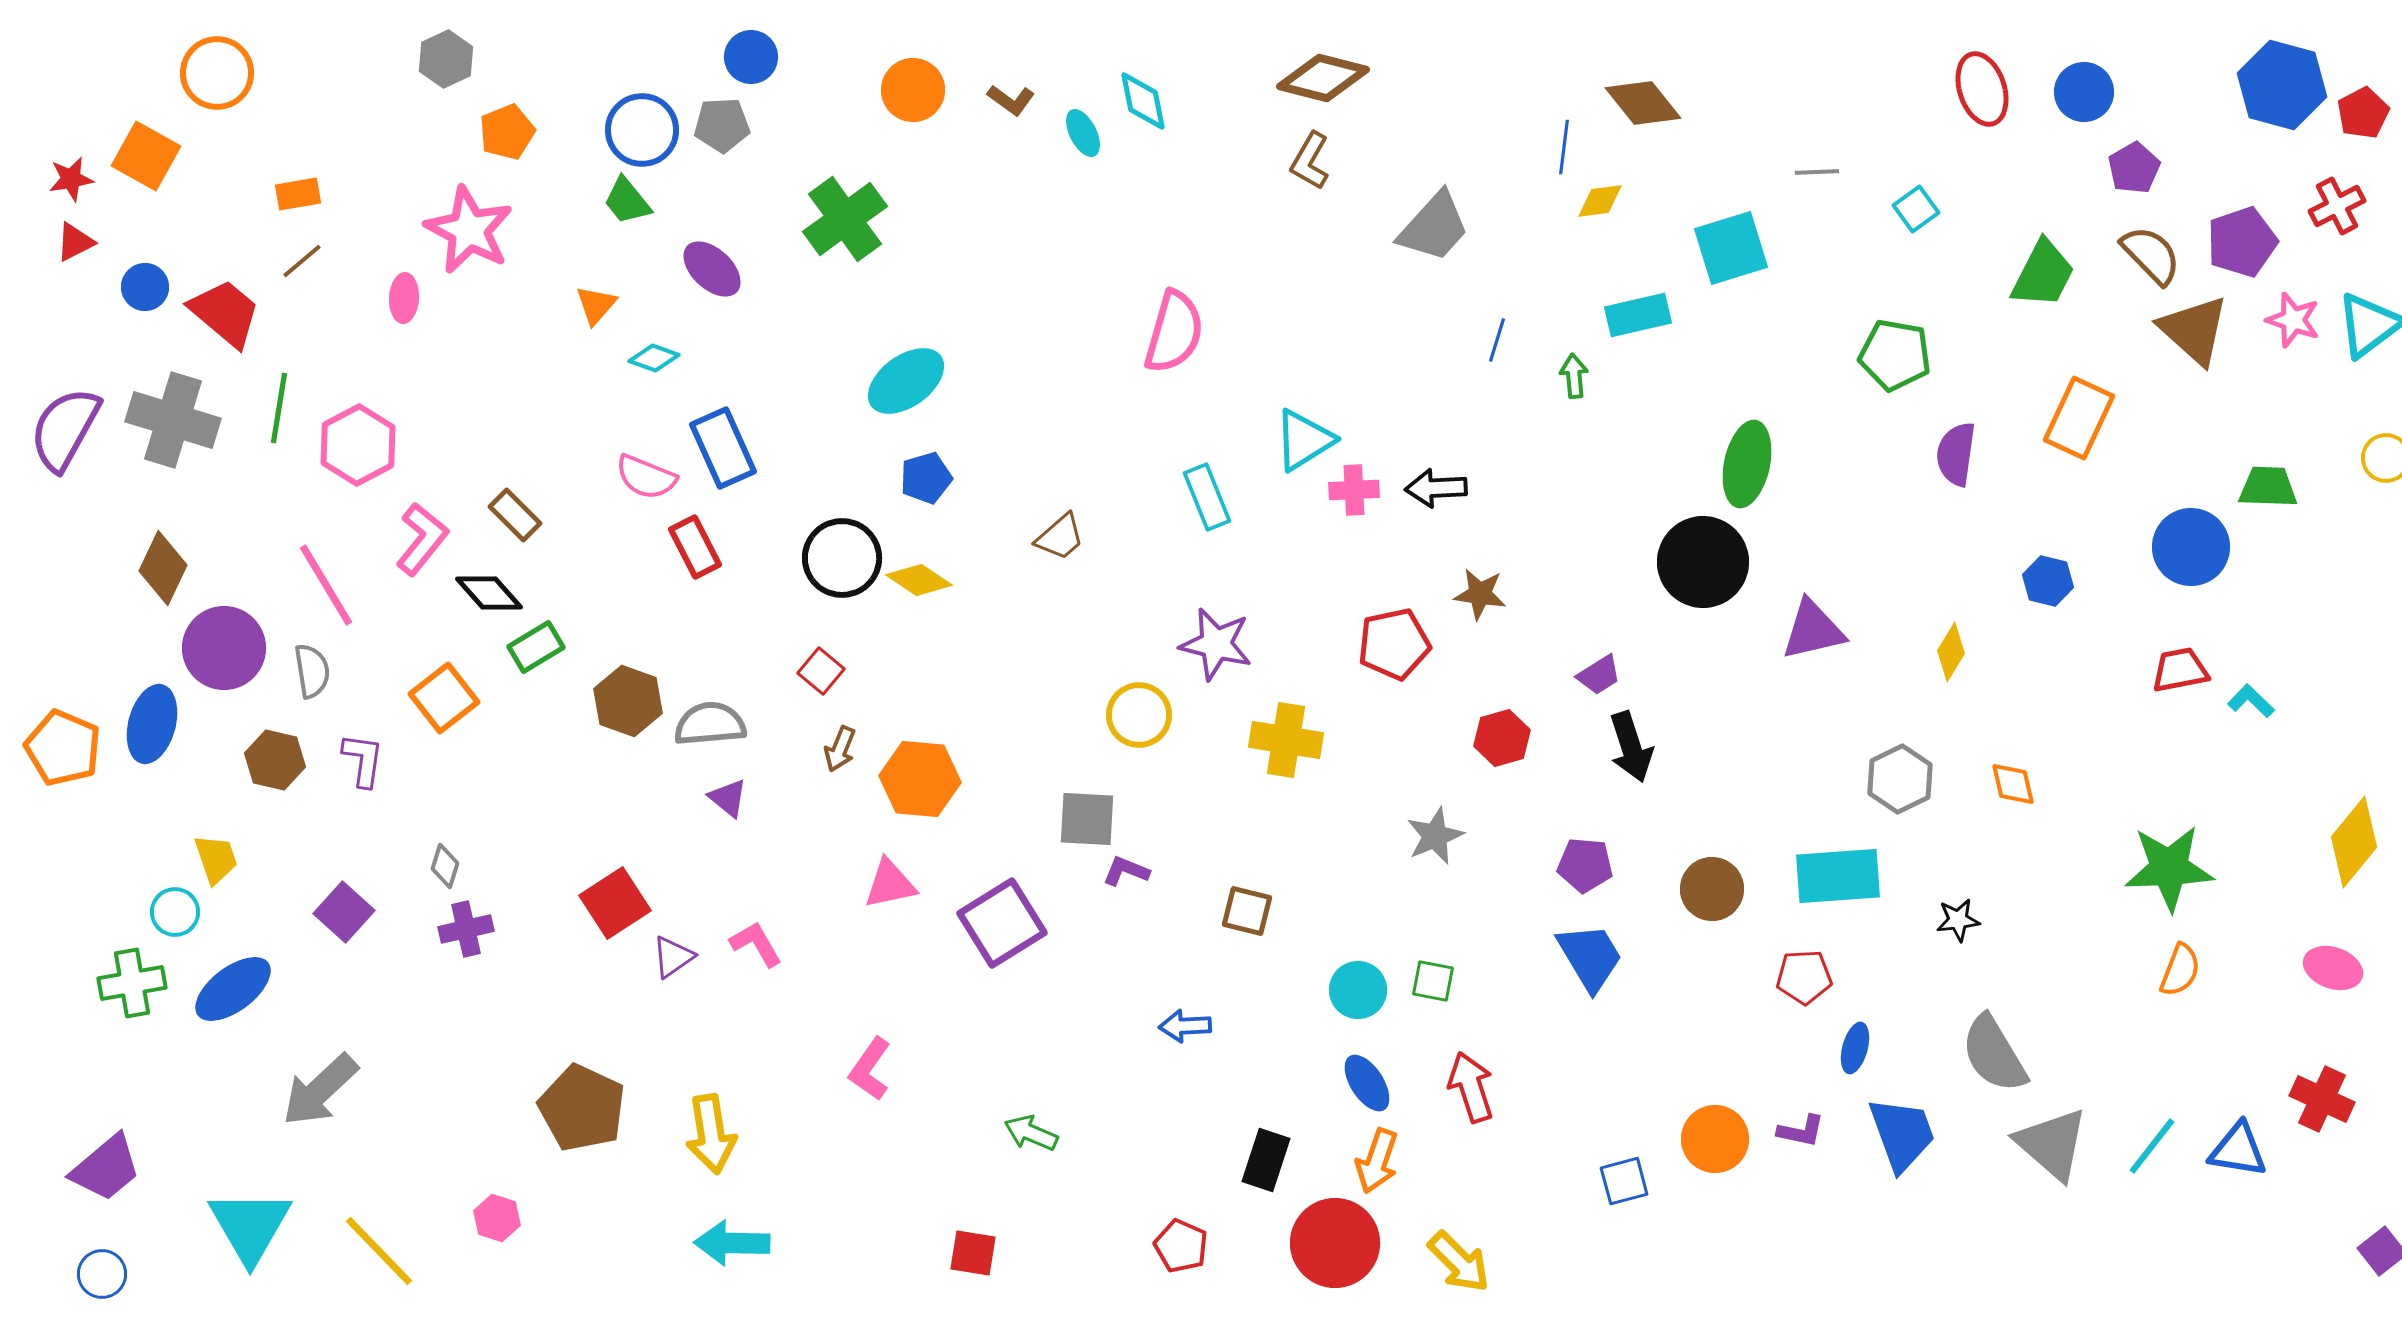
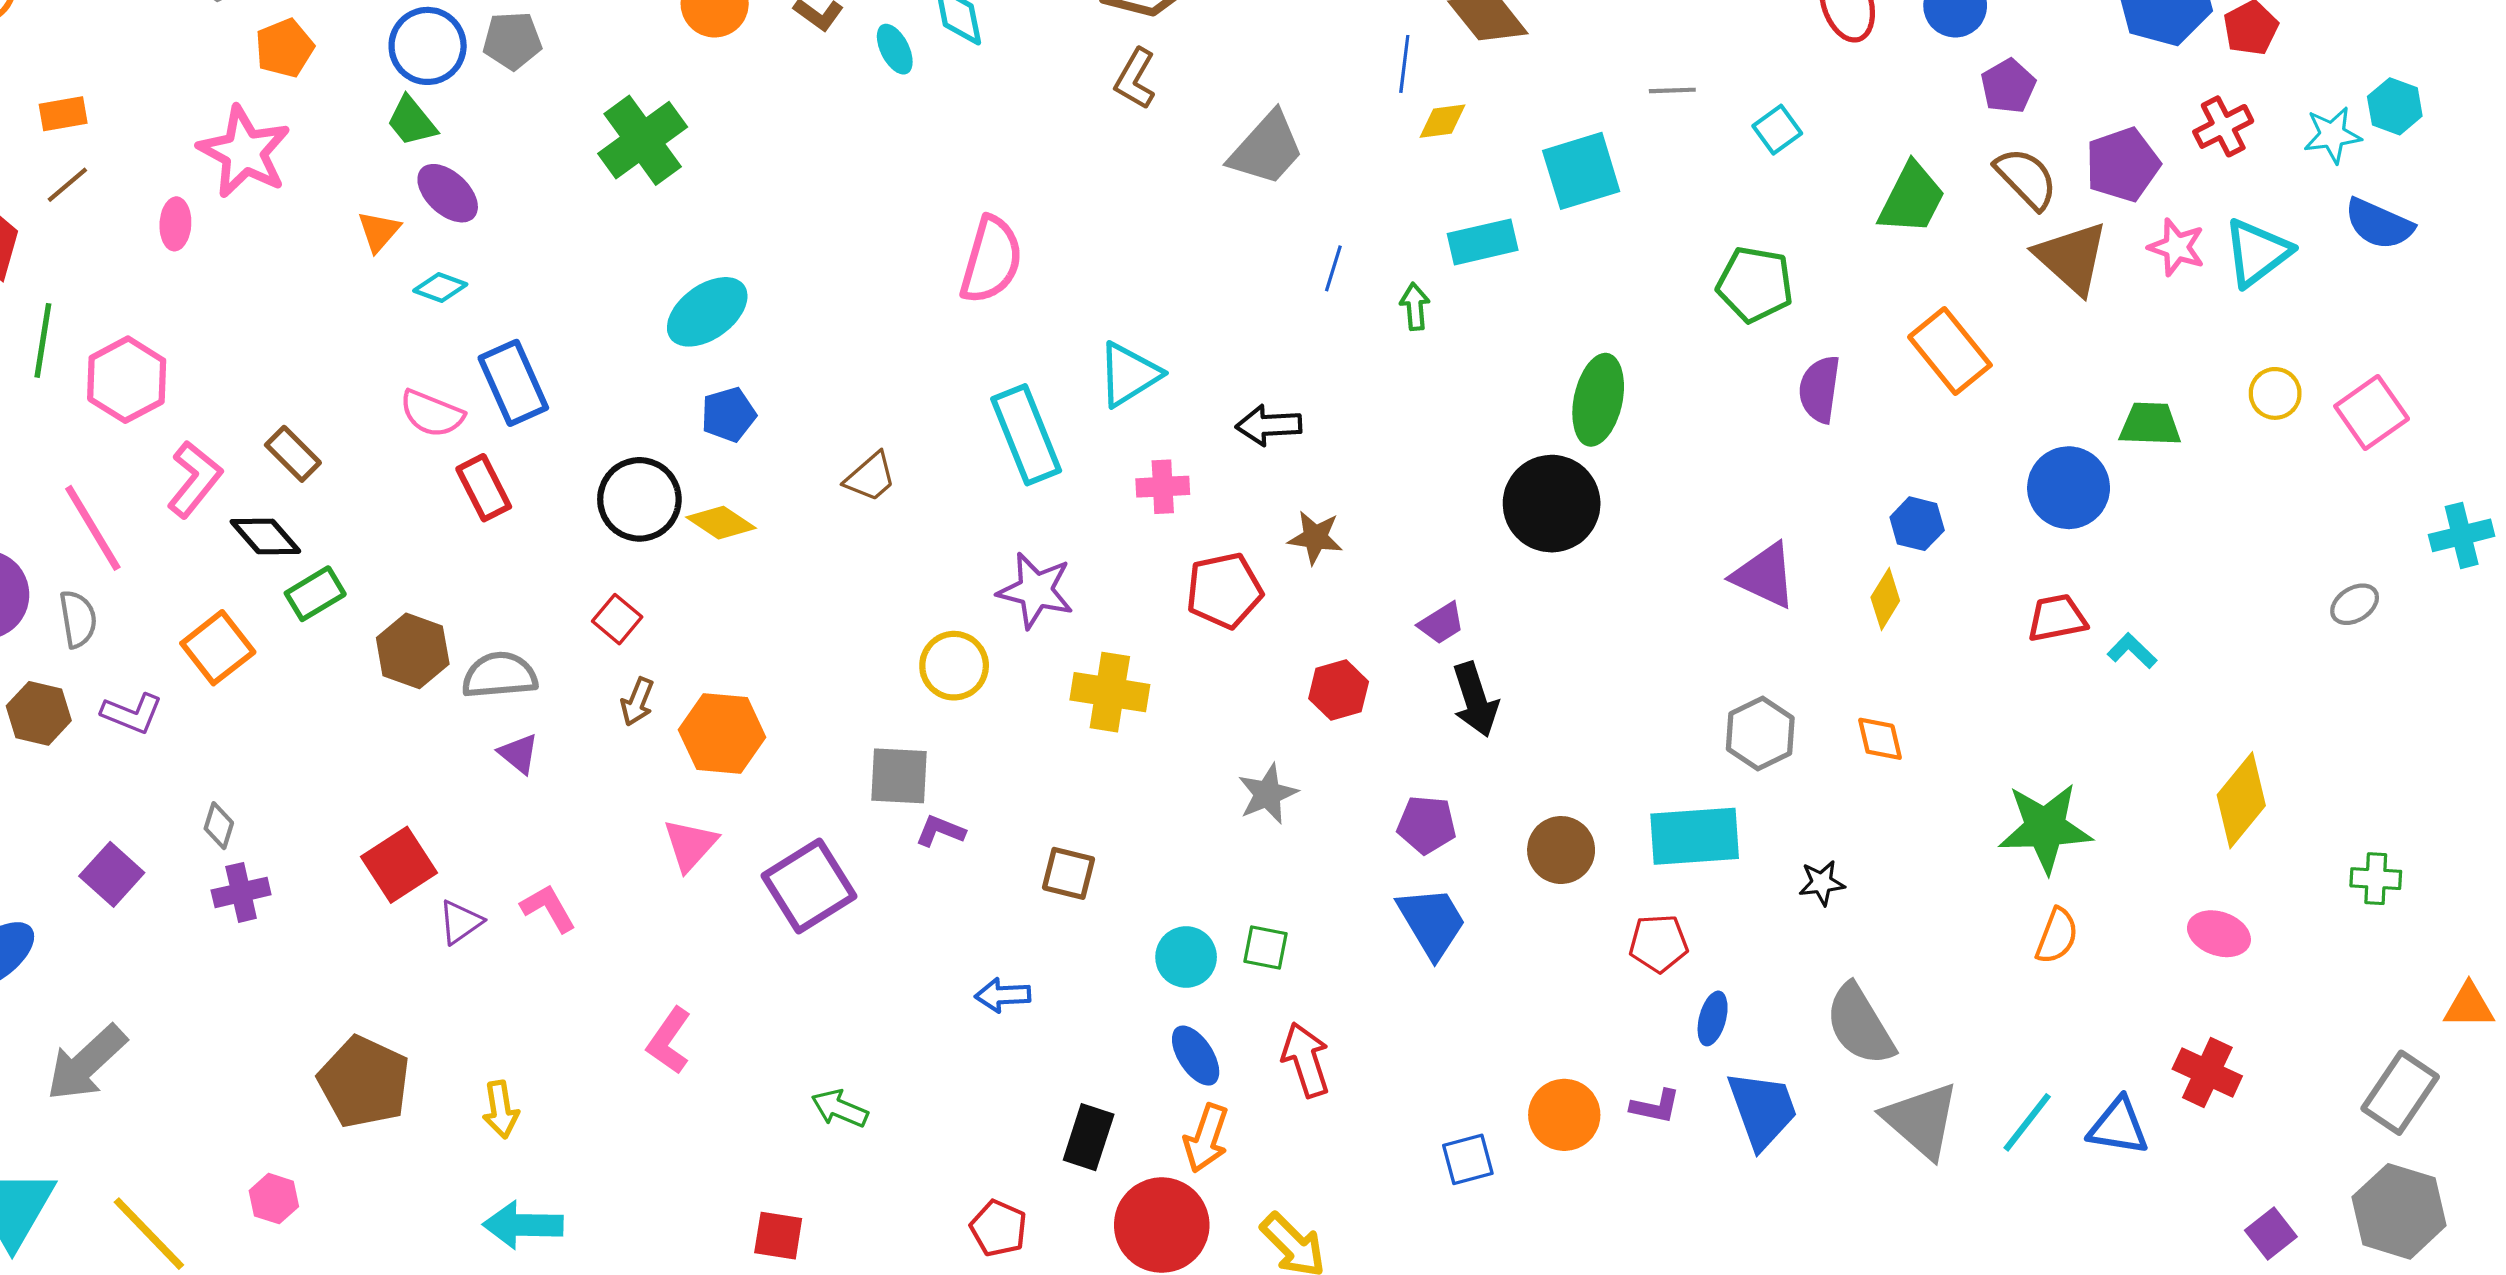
purple ellipse: (712, 269) -> (448, 193), moved
orange rectangle: (2079, 418) -> (1950, 351), turned -64
pink cross: (1354, 490) -> (1163, 487), moved
cyan rectangle: (1207, 497) -> (1026, 435), size x1.4
purple triangle: (1813, 630) -> (1764, 576), moved, turned 38
yellow diamond: (1951, 652) -> (1885, 599), moved
purple L-shape: (363, 760) -> (132, 713), turned 104
pink triangle: (890, 884) -> (690, 845), turned -36
yellow arrow: (711, 1134) -> (501, 1110), size x0.7

